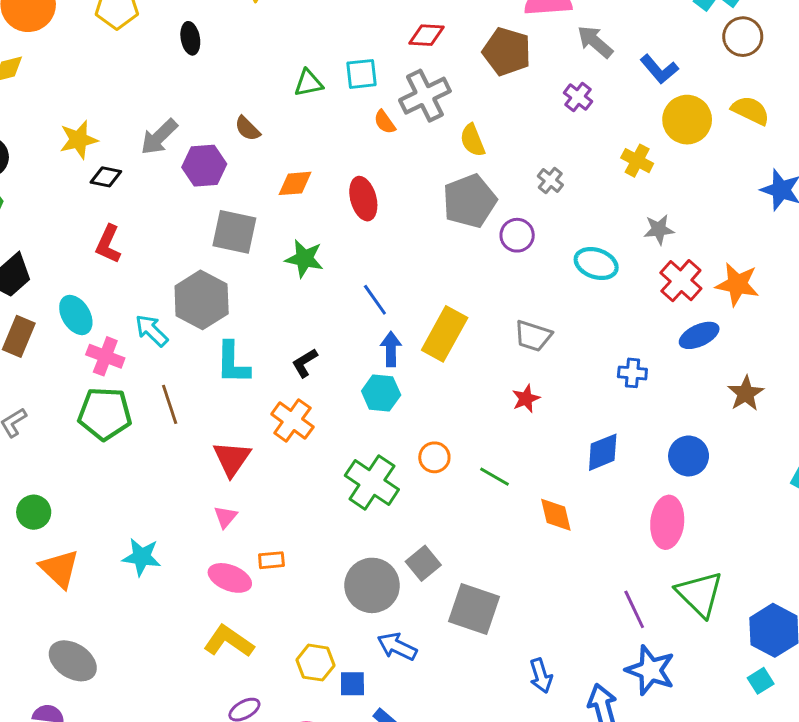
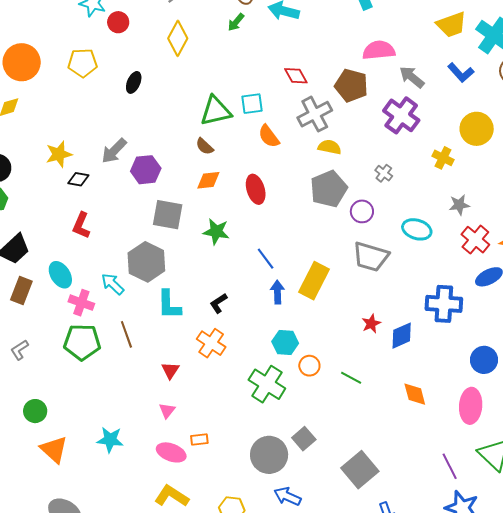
red diamond: (427, 35) -> (296, 76), turned 60
black ellipse: (190, 38) -> (134, 82), turned 35
blue L-shape: (659, 69) -> (461, 73), moved
green triangle: (308, 83) -> (216, 111), size x1.6
gray cross: (425, 96) -> (315, 114), moved
purple cross: (578, 97) -> (401, 115), size x1.8
orange semicircle: (385, 122) -> (269, 136), size x1.4
brown semicircle: (247, 129) -> (205, 146), moved
yellow semicircle: (473, 140) -> (330, 147), turned 125
gray trapezoid: (533, 336) -> (371, 257), moved, size x1.4
blue cross: (632, 373) -> (444, 304), size x1.8
cyan hexagon: (381, 393) -> (285, 342), moved
blue diamond: (603, 452) -> (402, 336), moved
red triangle: (232, 459) -> (170, 370), size x0.7
orange diamond: (556, 515) -> (415, 394), moved
gray square: (474, 609) -> (360, 470), moved, turned 33

